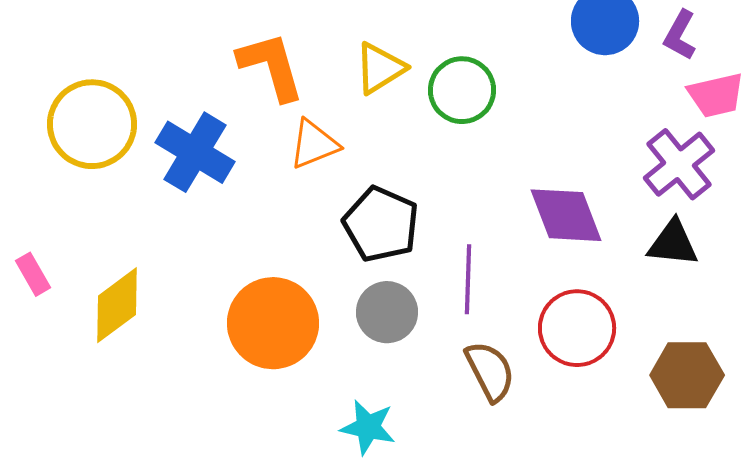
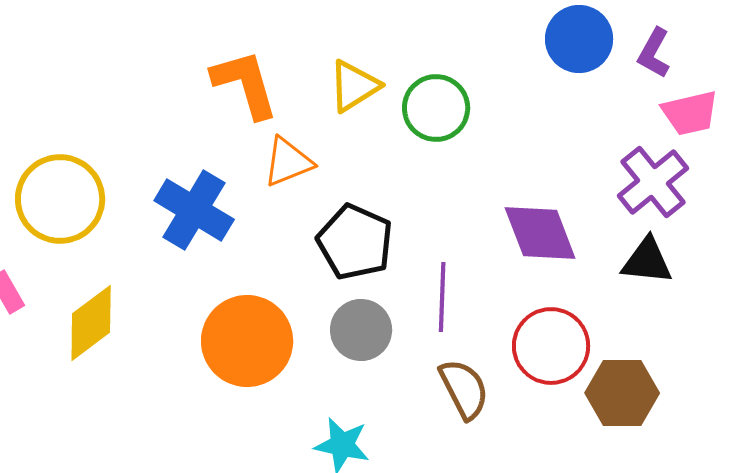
yellow circle: (92, 124) -> (60, 199), moved
blue cross: (195, 152) -> (194, 210), moved
brown hexagon: (687, 375) -> (622, 393), moved

